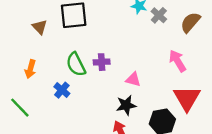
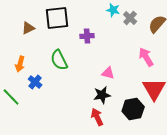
brown triangle: (40, 27) -> (28, 28), turned 48
purple cross: (102, 62) -> (87, 36), moved
blue cross: (62, 90) -> (35, 82), moved

